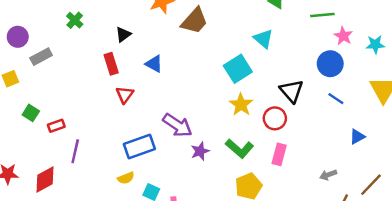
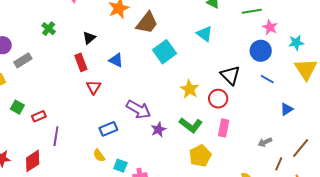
cyan star: (375, 45) -> (296, 43), moved
cyan square: (238, 69) -> (165, 52), moved
blue rectangle: (139, 147) -> (108, 129), size x0.7
yellow semicircle: (126, 178) -> (99, 155), turned 80

